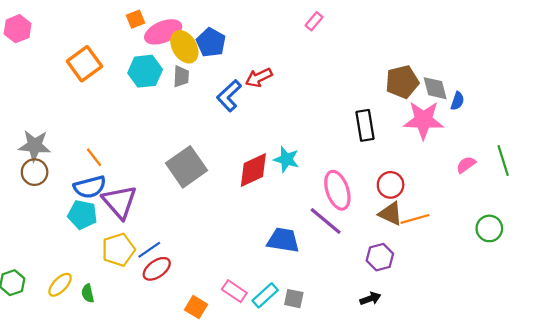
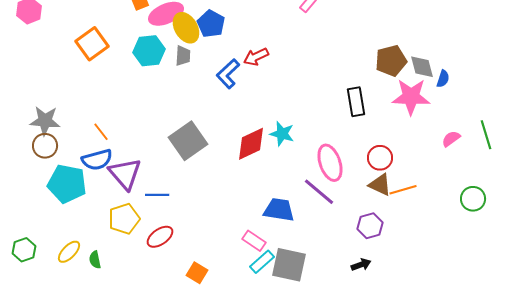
cyan pentagon: (82, 215) -> (67, 184), moved, size x1.4
blue line: (149, 250) -> (157, 195), moved, turned 35
pink rectangle: (234, 291) -> (254, 241), moved
gray square: (294, 299) -> (289, 265), size x1.8

